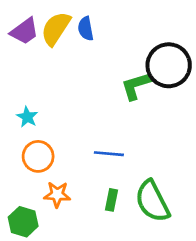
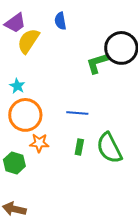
yellow semicircle: (56, 29) -> (28, 41), moved
orange circle: (38, 156) -> (25, 115), size x1.4

